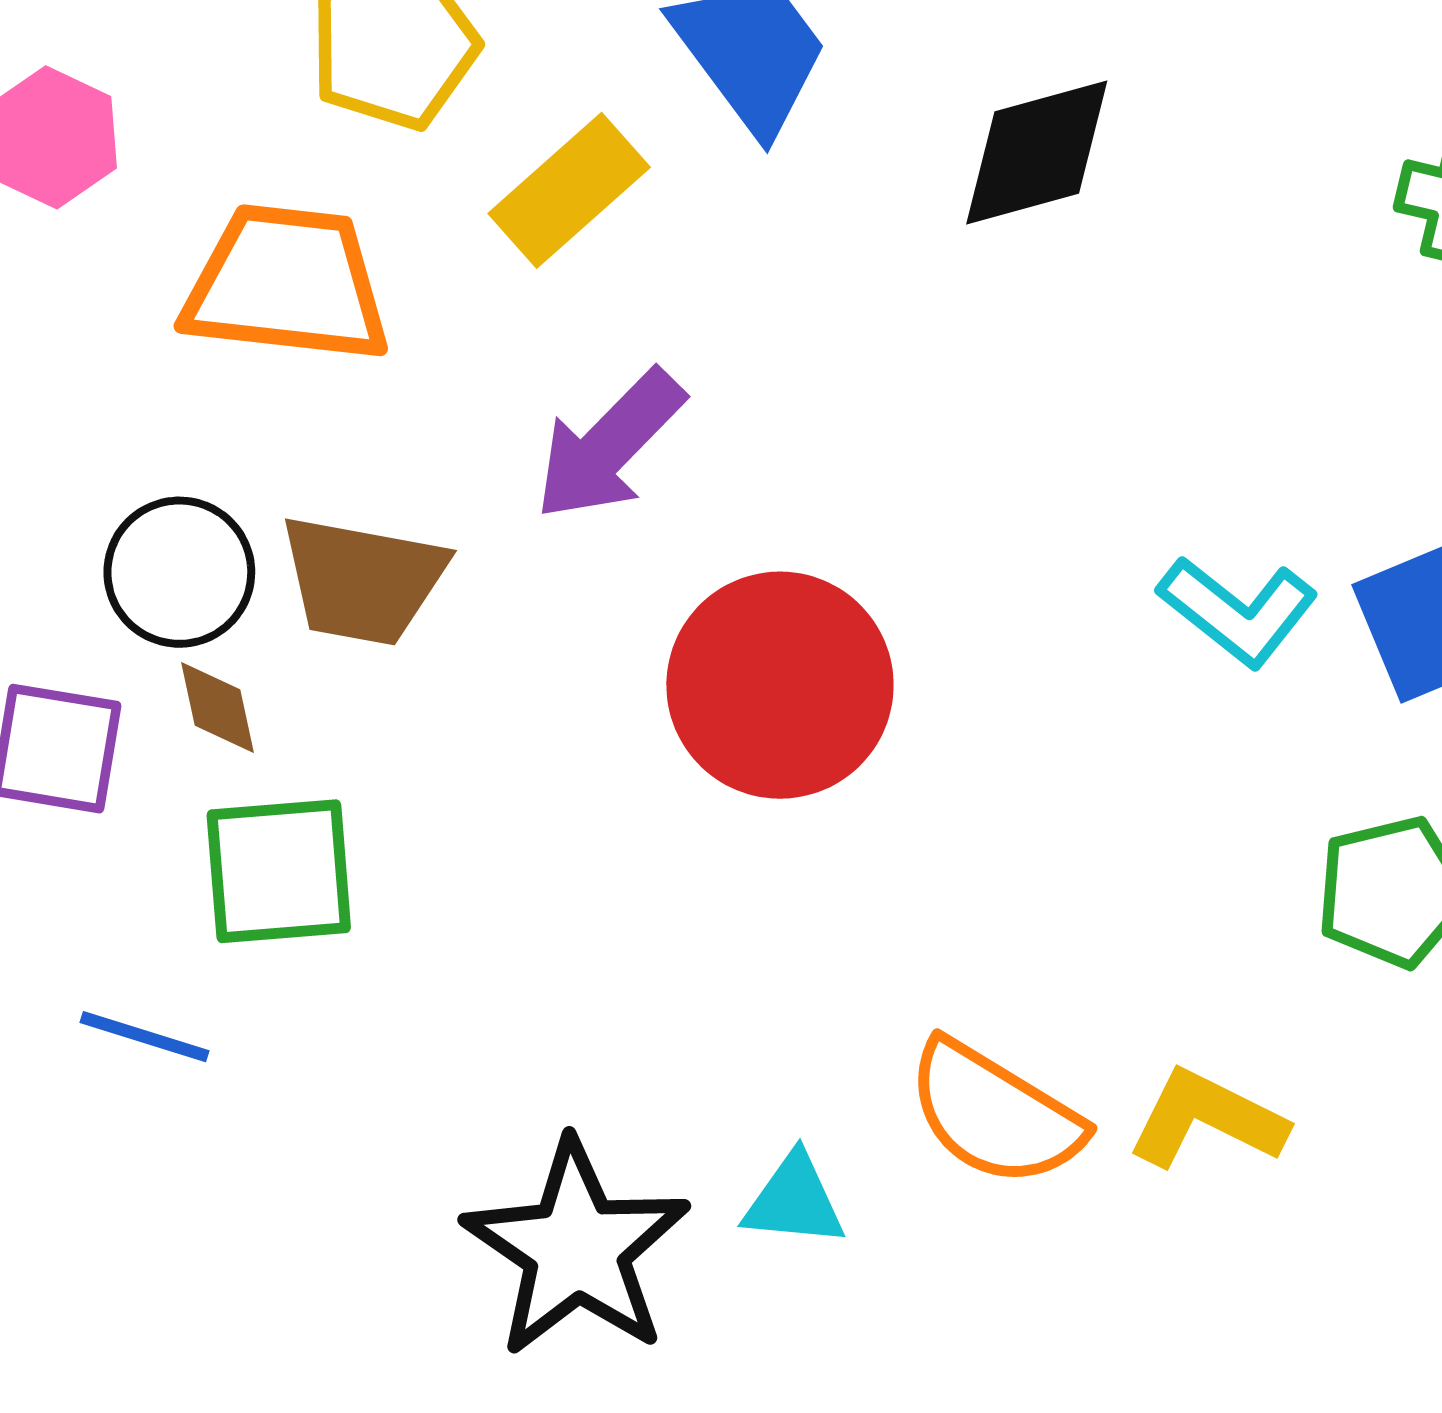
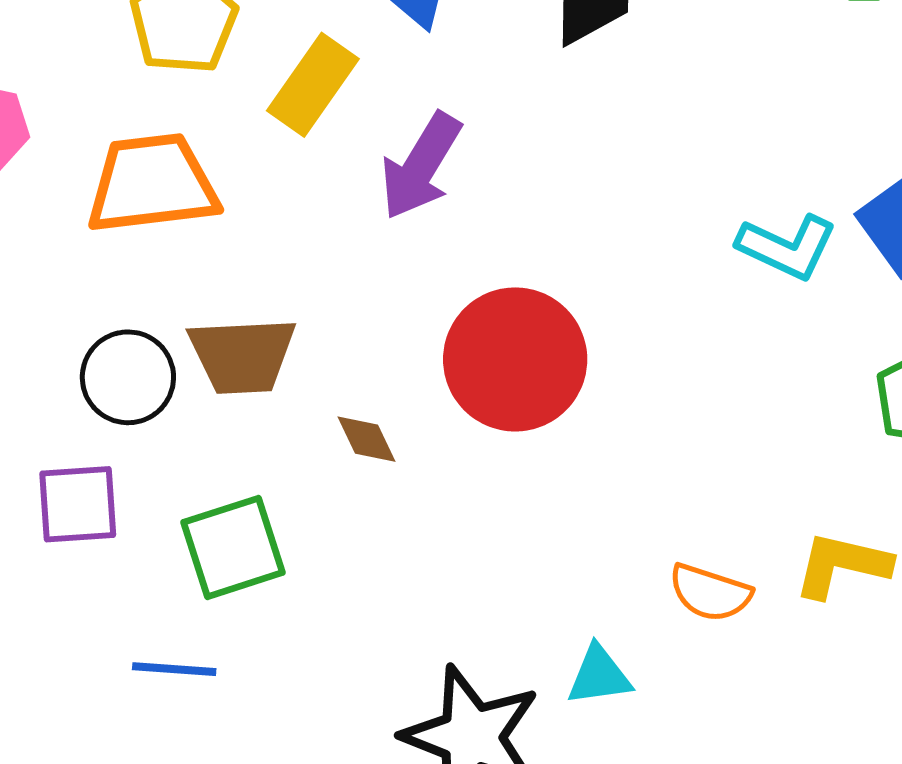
purple arrow: (609, 445) -> (421, 166), moved
brown diamond: (217, 707) -> (367, 439), moved
orange semicircle: (995, 1114) -> (710, 593), size x0.7

